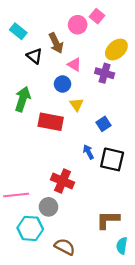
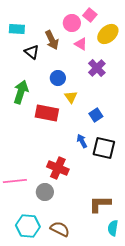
cyan rectangle: (18, 31) -> (17, 29), turned -35
yellow ellipse: (116, 50) -> (108, 34), moved
pink triangle: (74, 65) -> (81, 44), moved
purple cross: (105, 73) -> (97, 68), turned 30
cyan hexagon: (30, 228) -> (28, 226), moved

